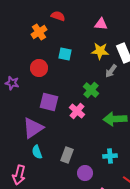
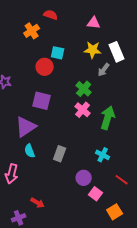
red circle: (39, 68) -> (45, 67), moved
pink cross: (77, 111) -> (83, 110), moved
green arrow: (115, 119) -> (108, 118), turned 110
cyan cross: (110, 156) -> (103, 155), turned 32
purple circle: (85, 173) -> (84, 178), moved

